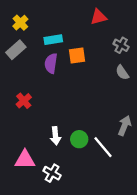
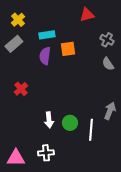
white line: (103, 147) -> (91, 130), turned 45
pink triangle: (25, 160) -> (16, 158), moved
white cross: (52, 173) -> (46, 153), turned -35

